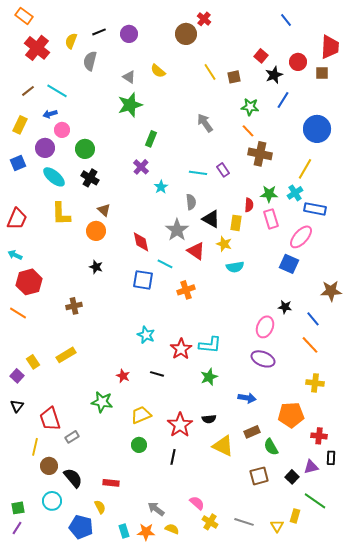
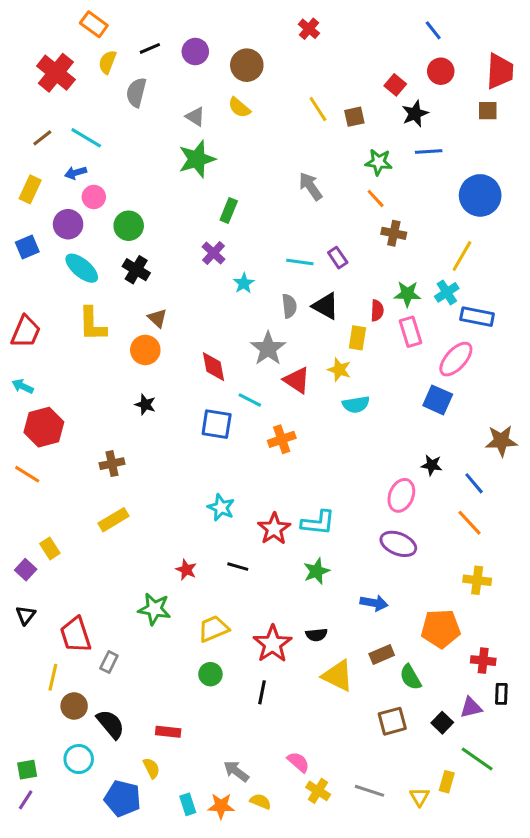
orange rectangle: (24, 16) -> (94, 24), moved
brown circle: (186, 34) -> (247, 65), moved
red circle: (298, 62) -> (441, 71), moved
blue line: (283, 100) -> (429, 151), turned 54
brown cross: (260, 154) -> (394, 233), size x0.7
black triangle: (211, 219) -> (326, 306), moved
yellow rectangle: (66, 355) -> (114, 520), moved
gray rectangle: (72, 437) -> (109, 662), turned -32

